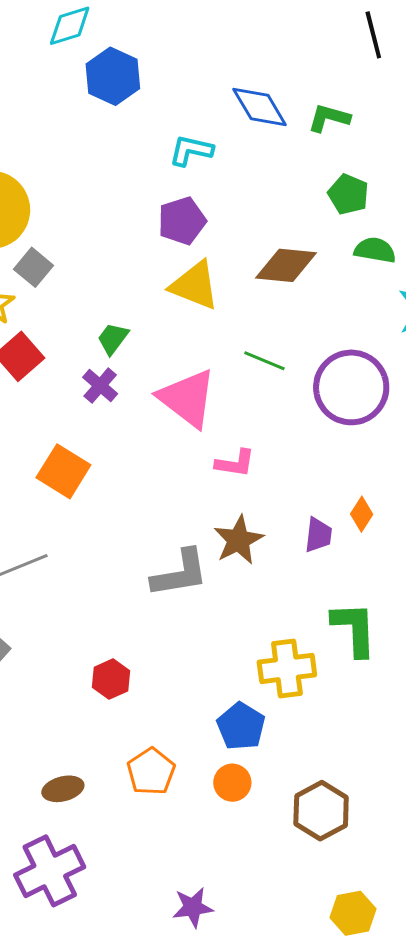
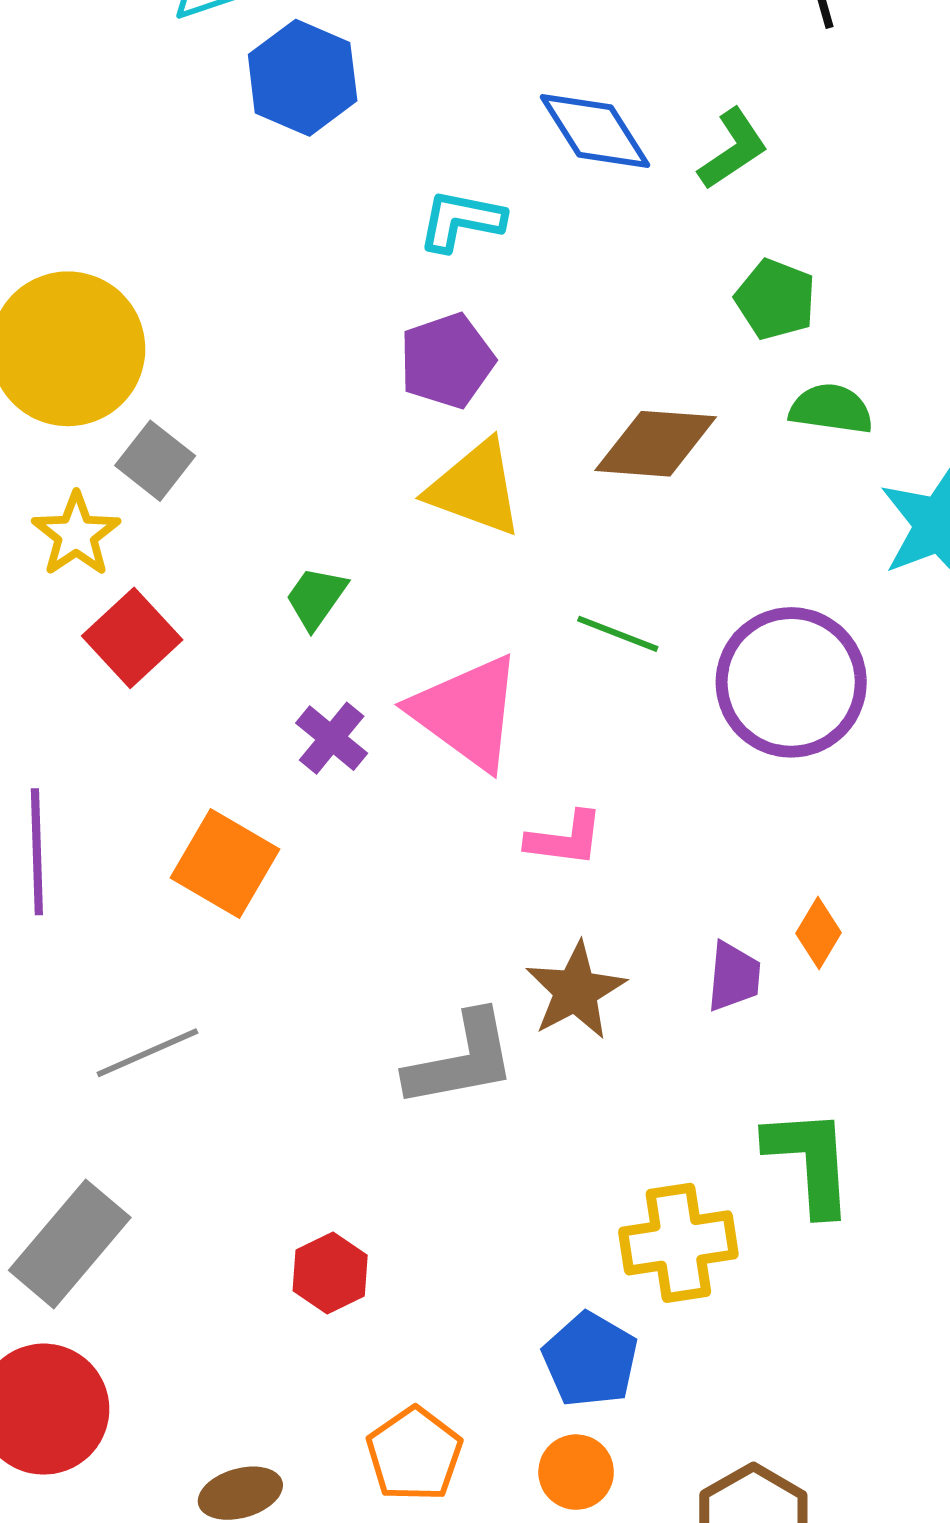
green L-shape: (329, 118) -> (733, 149), turned 132
purple cross: (100, 386) -> (332, 738), moved

